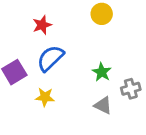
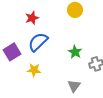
gray triangle: (103, 105) -> (74, 86), moved, turned 40

